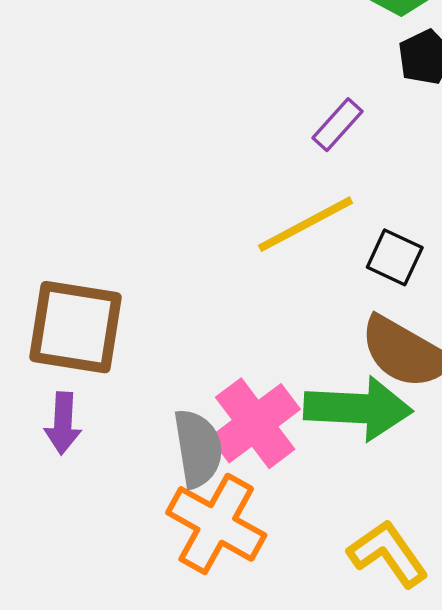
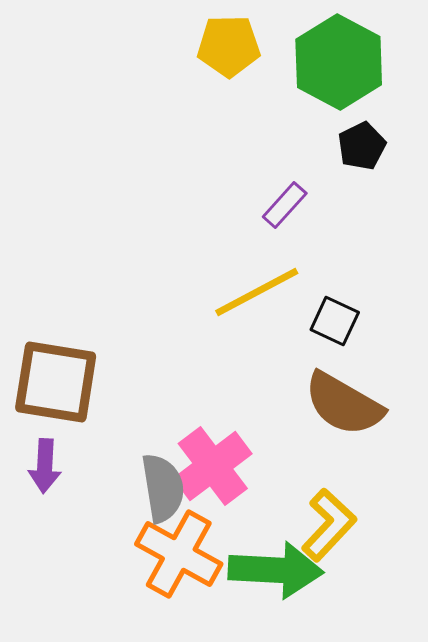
green arrow: (358, 408) -> (276, 570), moved
yellow L-shape: (388, 554) -> (329, 525), moved, turned 78

